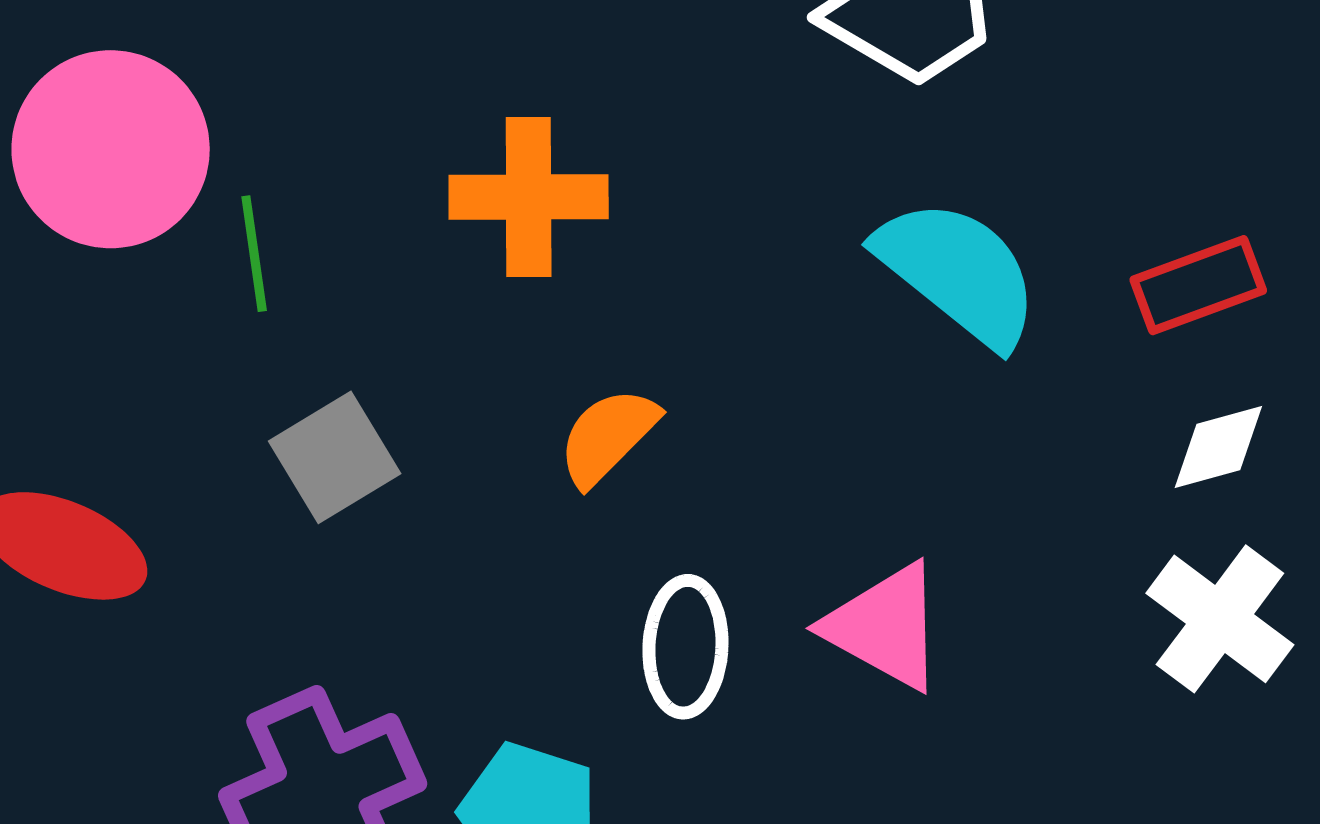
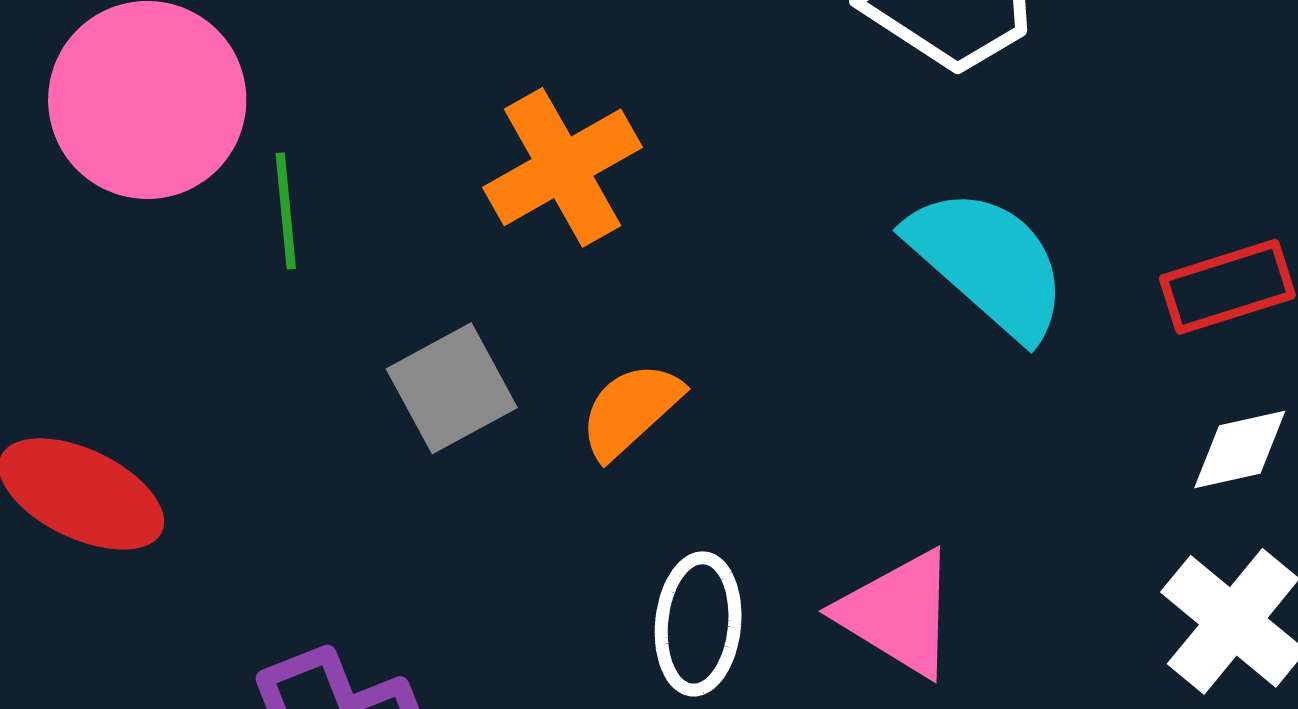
orange cross: (529, 197) -> (563, 167), turned -32
gray square: (335, 457) -> (452, 388), moved

